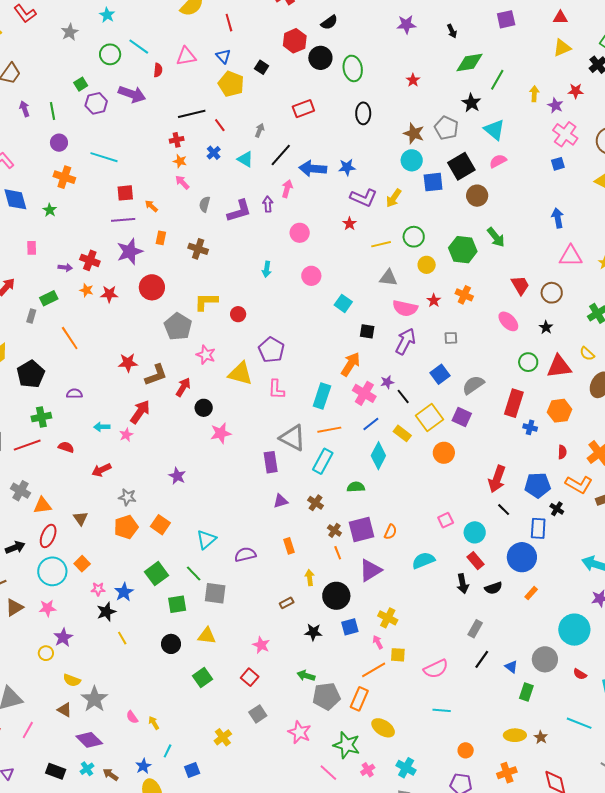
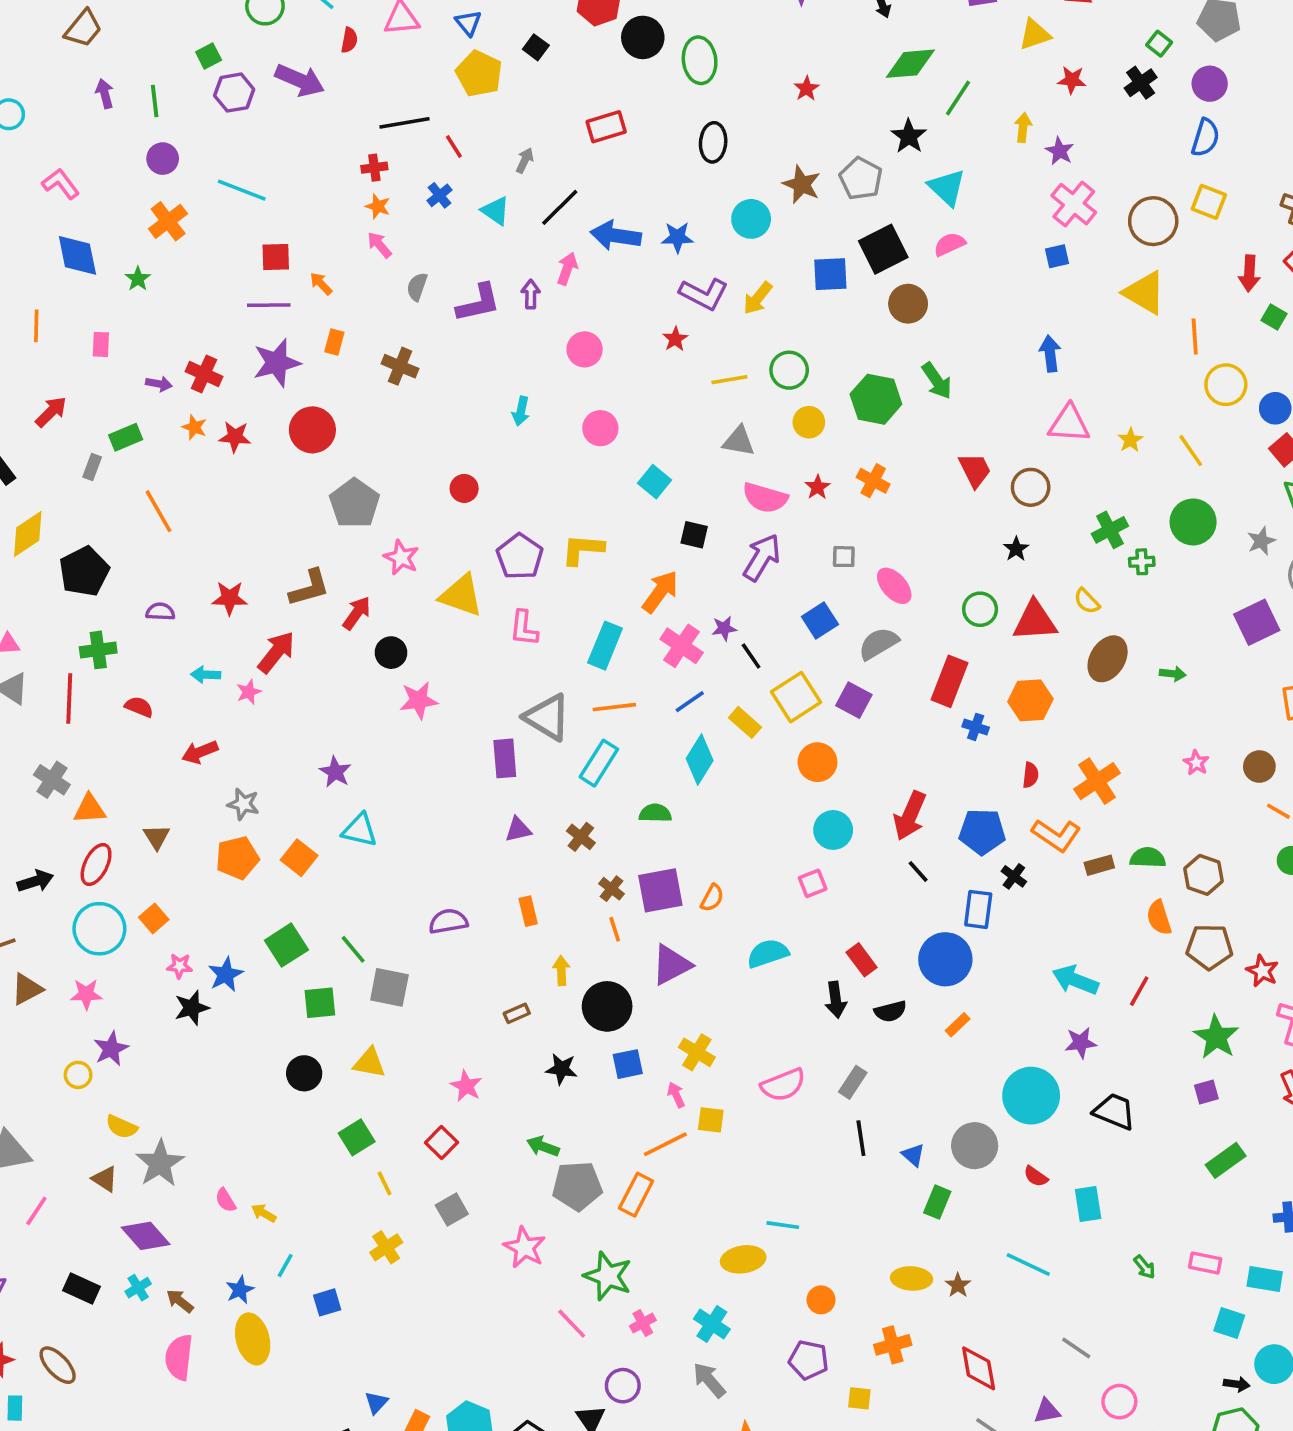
yellow triangle: (562, 48) -> (1035, 34), moved
red star: (576, 91) -> (1072, 80), moved
cyan circle: (412, 160) -> (751, 219), moved
orange cross: (64, 177) -> (168, 221), turned 30
yellow L-shape: (206, 302) -> (583, 549), moved
pink ellipse: (508, 321) -> (894, 586), moved
red star: (128, 363) -> (230, 598), moved
red line: (27, 445) -> (69, 699), turned -72
cyan circle: (475, 532) -> (833, 830), moved
cyan triangle: (206, 539) -> (360, 830), moved, turned 50
yellow line: (122, 638) -> (385, 1183), moved
black line: (482, 659) -> (861, 1138), turned -48
pink semicircle: (436, 669) -> (783, 1085), moved
yellow arrow: (154, 723) -> (264, 1213), turned -32
yellow ellipse: (383, 728) -> (743, 1259), moved, turned -45

